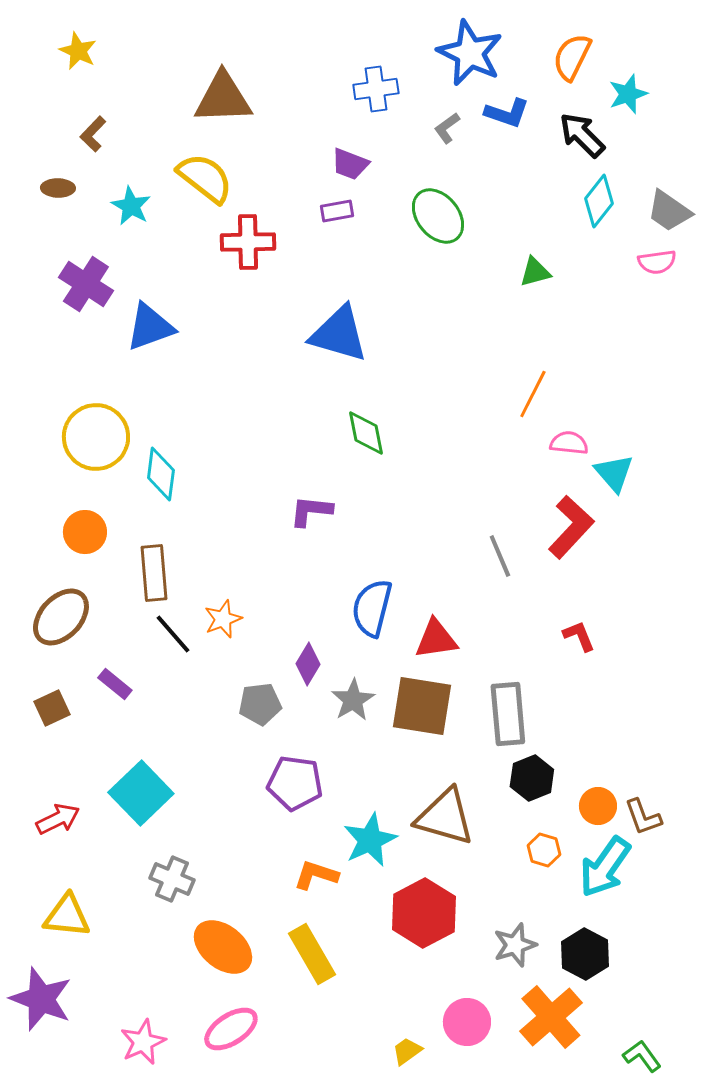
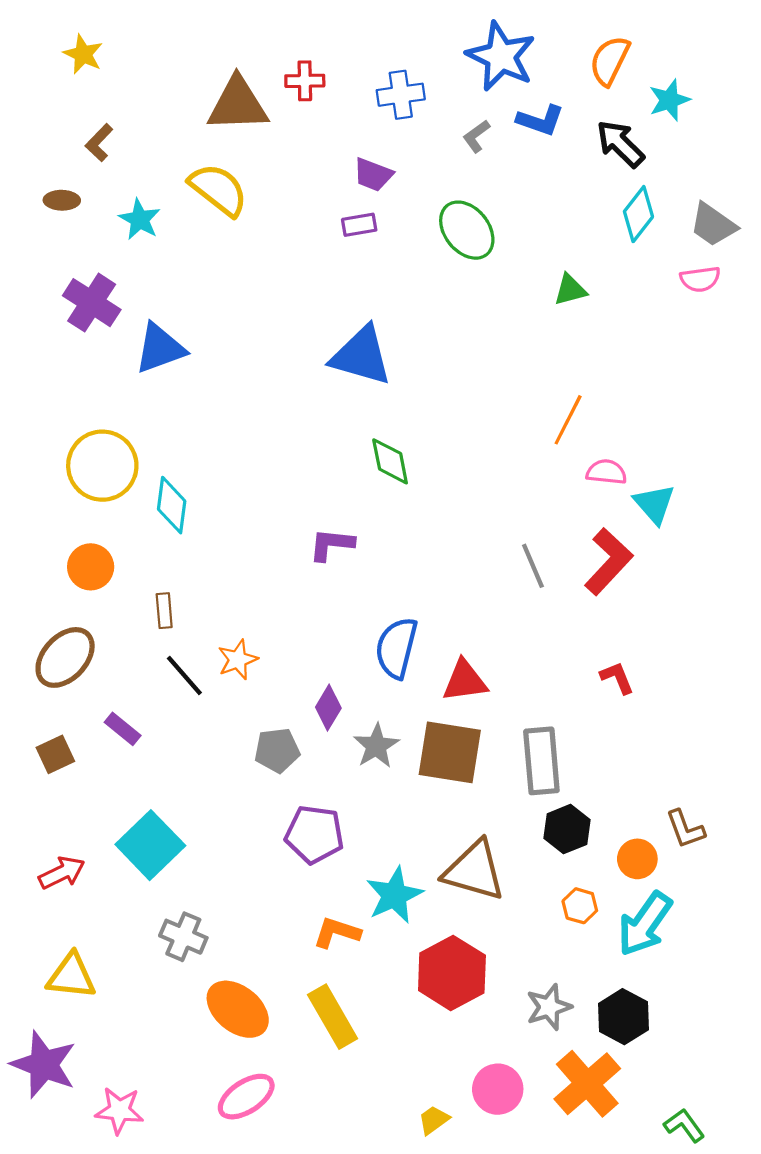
red cross: (248, 242) -> (305, 81), moved, size x0.7
gray line: (500, 556) -> (533, 566), moved
brown rectangle: (154, 573) -> (164, 611), size x0.6
brown L-shape: (643, 817) -> (685, 829), moved
pink star: (143, 1042) -> (119, 1110), moved, turned 30

